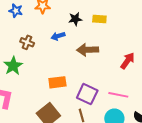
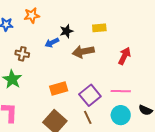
black star: (75, 19) -> (66, 31), moved
yellow rectangle: (99, 19) -> (99, 28), moved
purple square: (87, 94) -> (90, 95), turned 35

